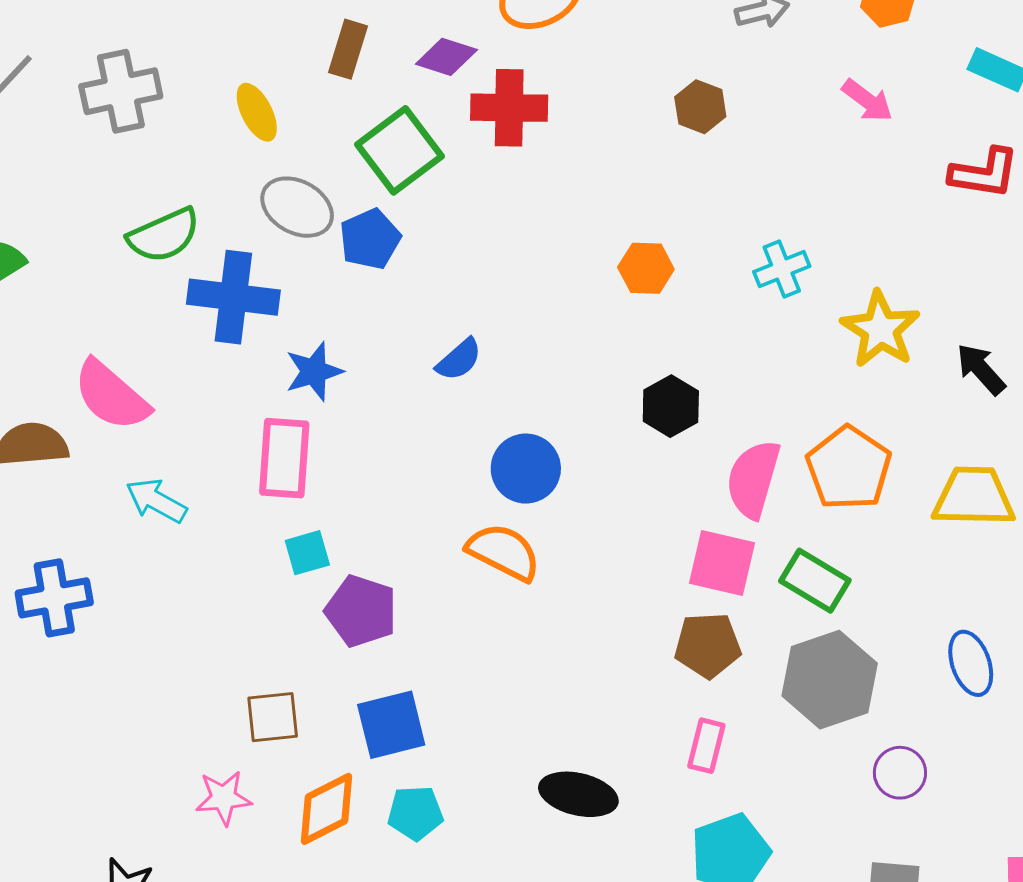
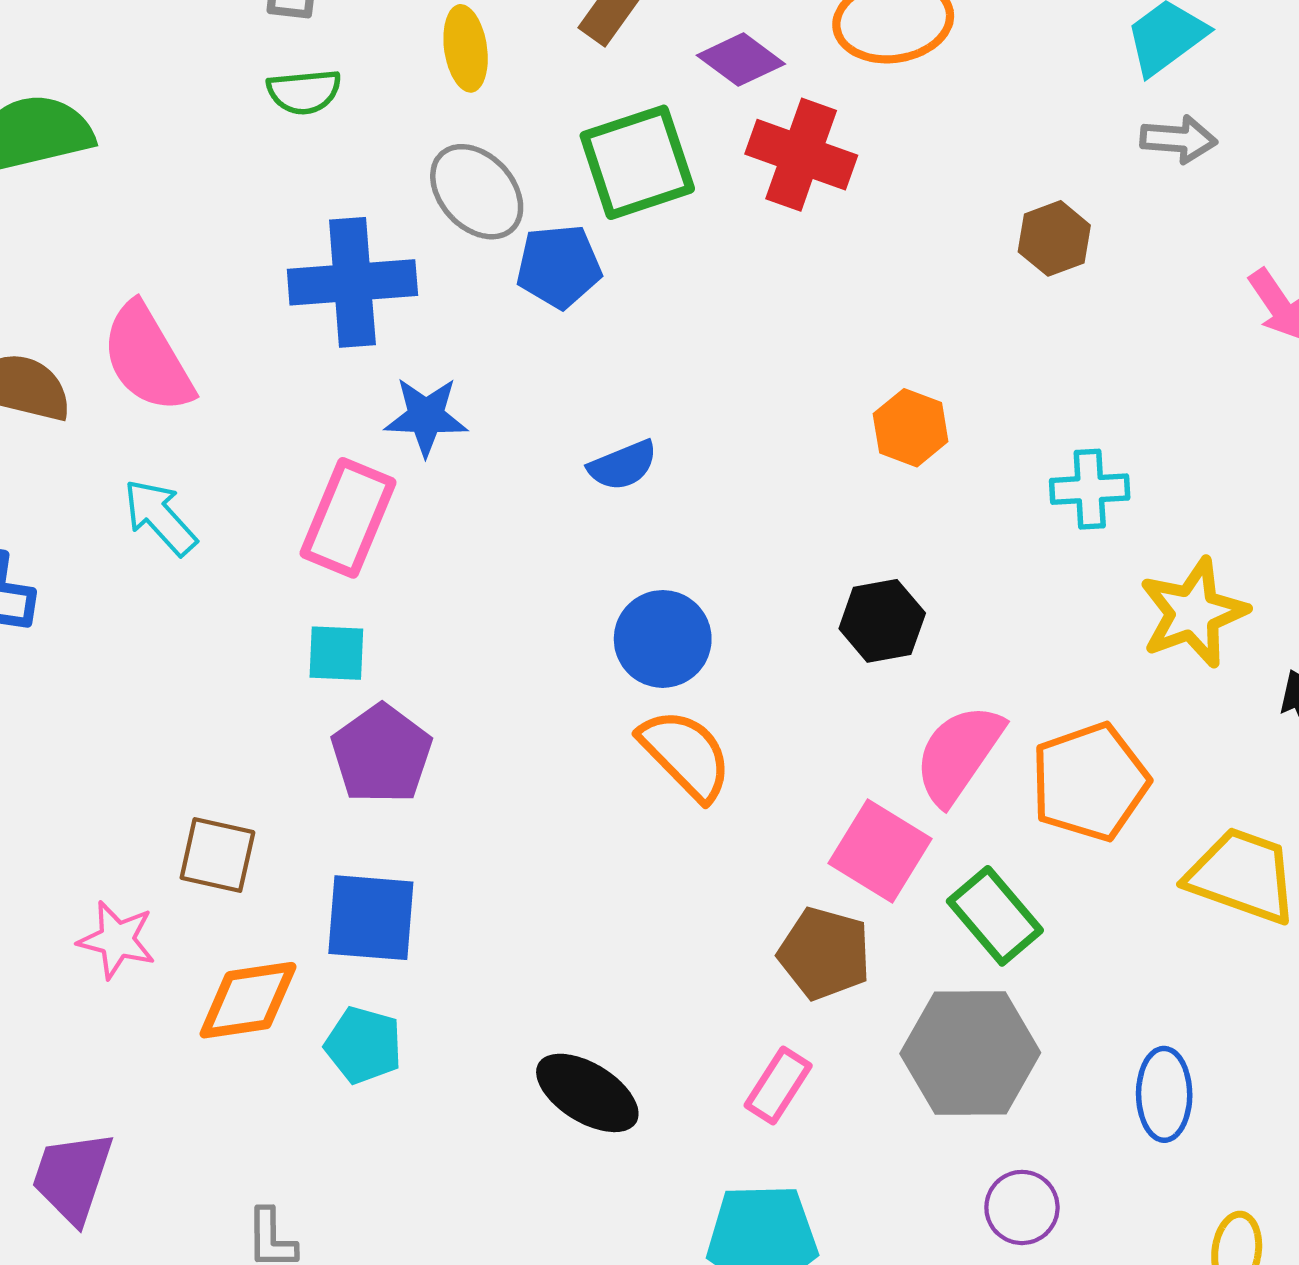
green semicircle: (164, 235) -> (304, 92), moved, size x0.7
blue cross: (233, 297) -> (352, 282), turned -30
orange semicircle: (504, 552) -> (686, 755), moved

